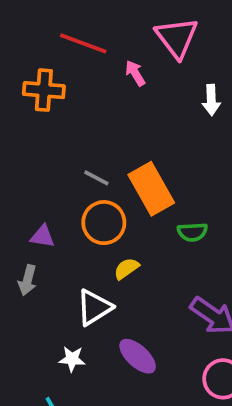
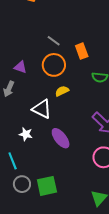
orange rectangle: (151, 189) -> (82, 51), size x0.6
white triangle: (94, 307) -> (42, 109), turned 50

